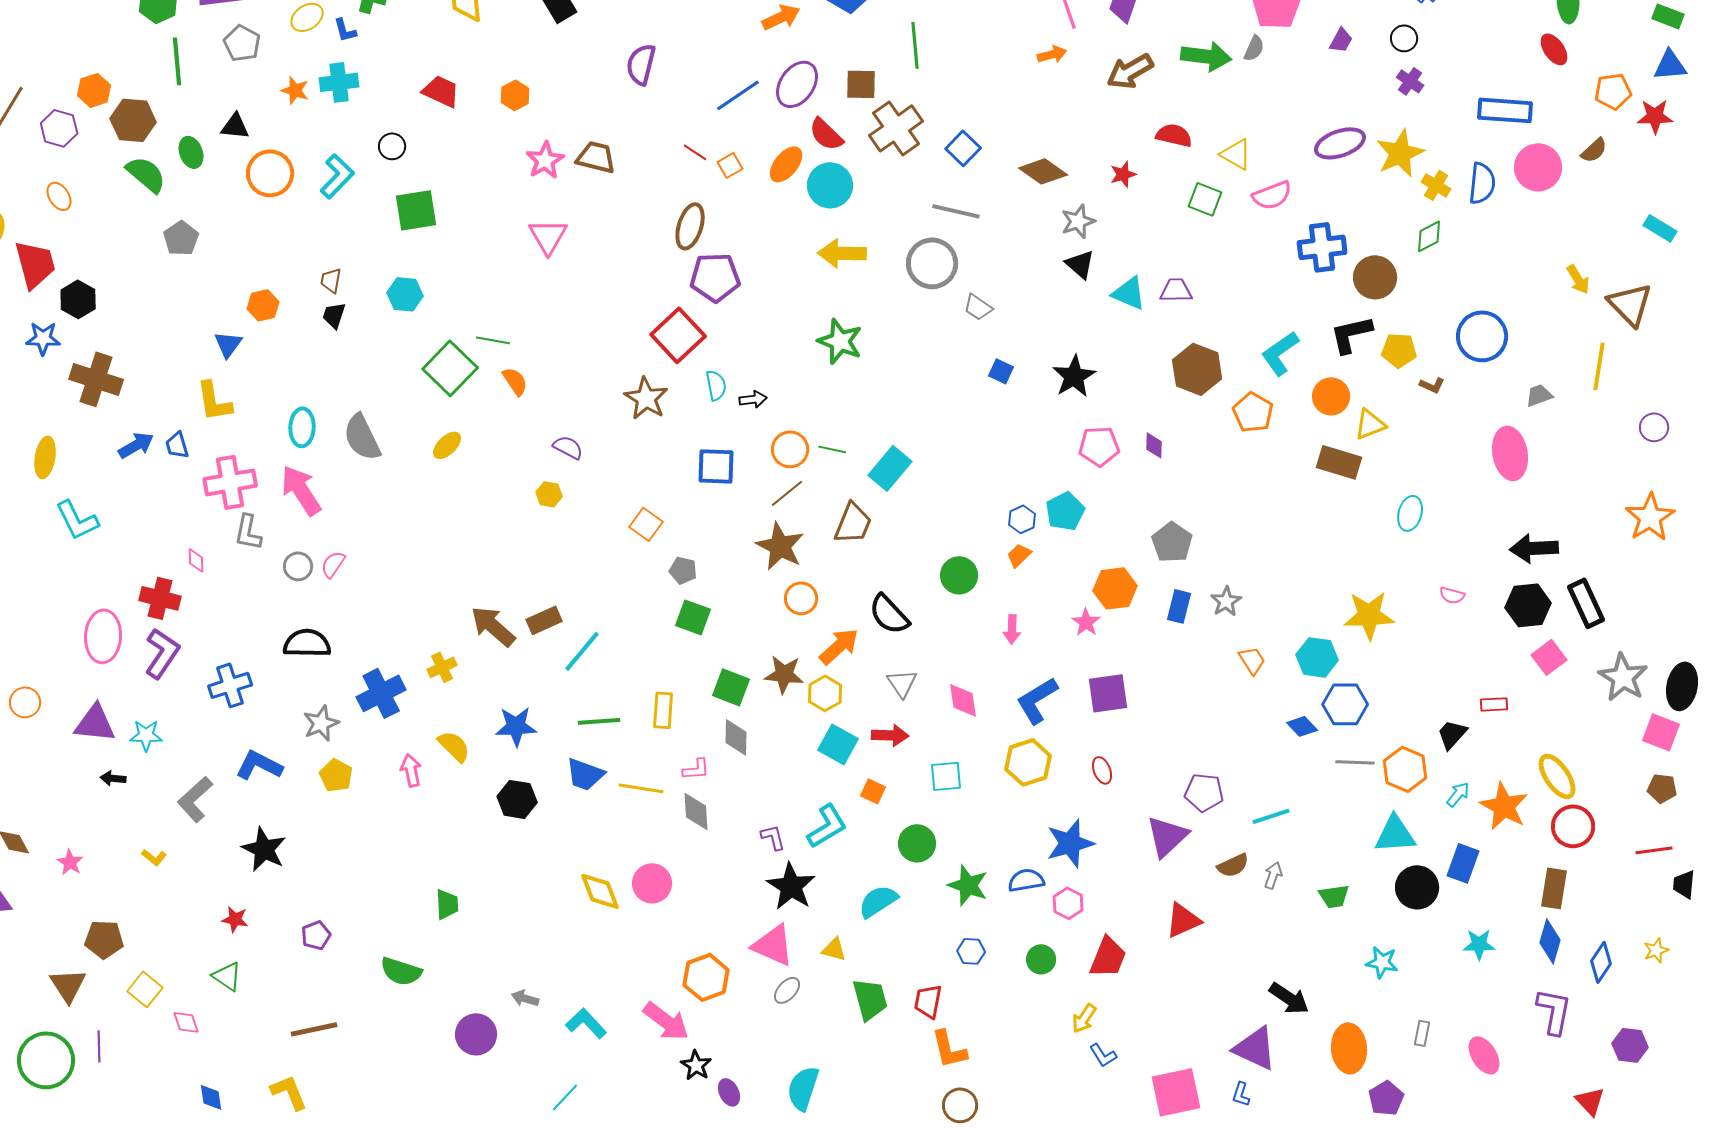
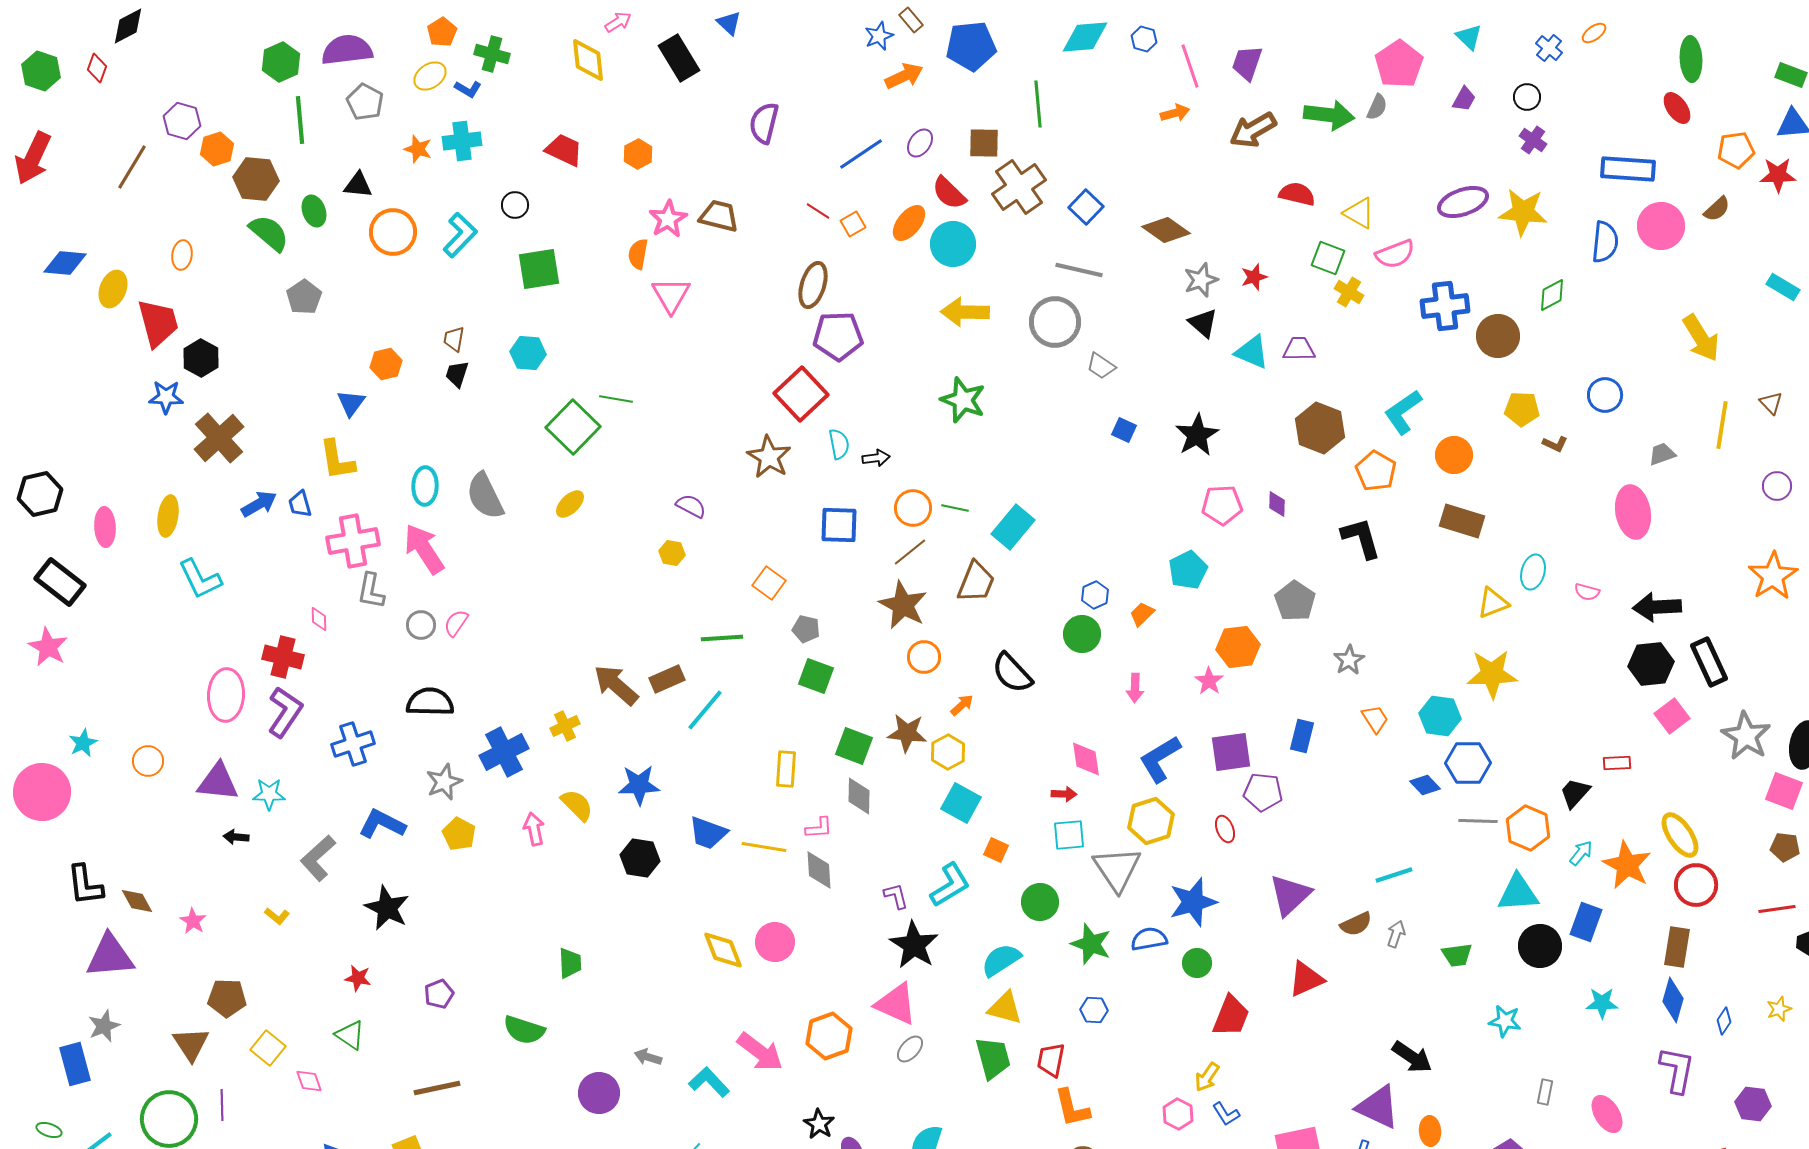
blue L-shape: (345, 30) -> (468, 89), turned -44
purple ellipse: (797, 84) -> (920, 143), size x0.6
purple hexagon: (59, 128) -> (182, 121), moved
yellow star: (1400, 153) -> (1523, 212), turned 30
red star: (1123, 174) -> (1254, 277), moved
yellow cross: (1436, 185) -> (1349, 292), moved
orange ellipse: (59, 196) -> (182, 255), turned 40
yellow arrow: (1578, 279) -> (1701, 338), size x1.6
brown triangle: (1630, 304) -> (1771, 403), moved, size x0.5
black L-shape: (1351, 334) -> (1361, 538), moved, turned 87
blue circle: (1482, 336) -> (1605, 395), size x0.7
brown cross: (96, 379) -> (219, 438), turned 30
orange semicircle: (515, 381) -> (638, 254), moved, turned -136
yellow triangle: (1370, 424) -> (1493, 603), moved
blue hexagon: (1022, 519) -> (1095, 595), moved
pink semicircle: (1452, 595) -> (1587, 592), moved
blue rectangle: (1179, 606) -> (1302, 736), moved
orange arrow: (839, 646) -> (962, 705), size x0.6
gray triangle: (902, 683) -> (1117, 869), moved, size x1.6
green line: (599, 721) -> (722, 638), moved
red arrow: (890, 735) -> (1064, 794), moved, size x0.7
purple pentagon: (1204, 792) -> (1263, 792), moved
pink hexagon: (1068, 903) -> (1178, 1114), moved
yellow triangle: (834, 949) -> (1005, 1008), moved, size x1.4
green circle: (1041, 959) -> (1197, 963), moved
blue diamond: (1601, 962) -> (1724, 1021), size x0.7
pink arrow: (666, 1021) -> (760, 1052), moved
orange ellipse: (1349, 1048) -> (1430, 1131), moved, size x0.6

